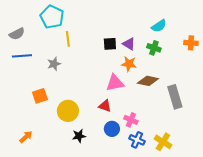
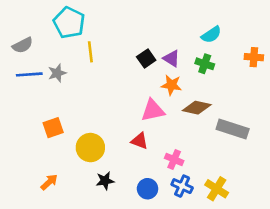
black square: (110, 44) -> (146, 58), turned -32
gray star: (54, 64) -> (57, 73), moved
gray rectangle: (175, 97) -> (233, 129), turned -55
blue circle: (112, 129) -> (148, 189), moved
orange arrow: (26, 137) -> (49, 182), moved

